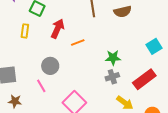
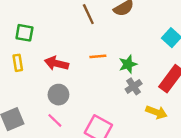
red arrow: (58, 29) -> (57, 63), moved, turned -84
orange line: (78, 43) -> (98, 56), moved, turned 32

